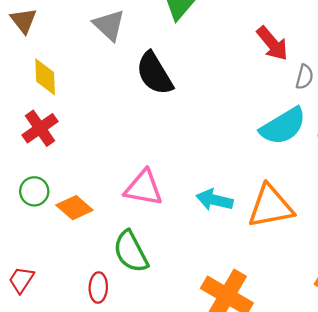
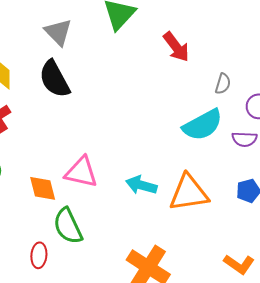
red arrow: (272, 43) -> (176, 47), moved
black semicircle: (154, 73) -> (54, 79), moved
orange diamond: (74, 208) -> (43, 188), moved, turned 32

